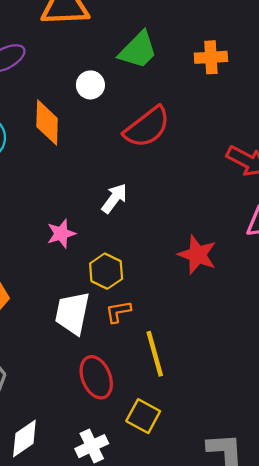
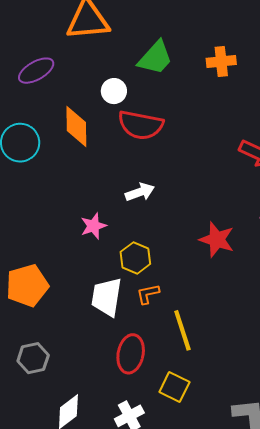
red semicircle: (147, 127) -> (141, 125), moved, turned 51
white arrow: (114, 198) -> (140, 192), turned 36
red ellipse: (96, 377) -> (131, 354), turned 36

